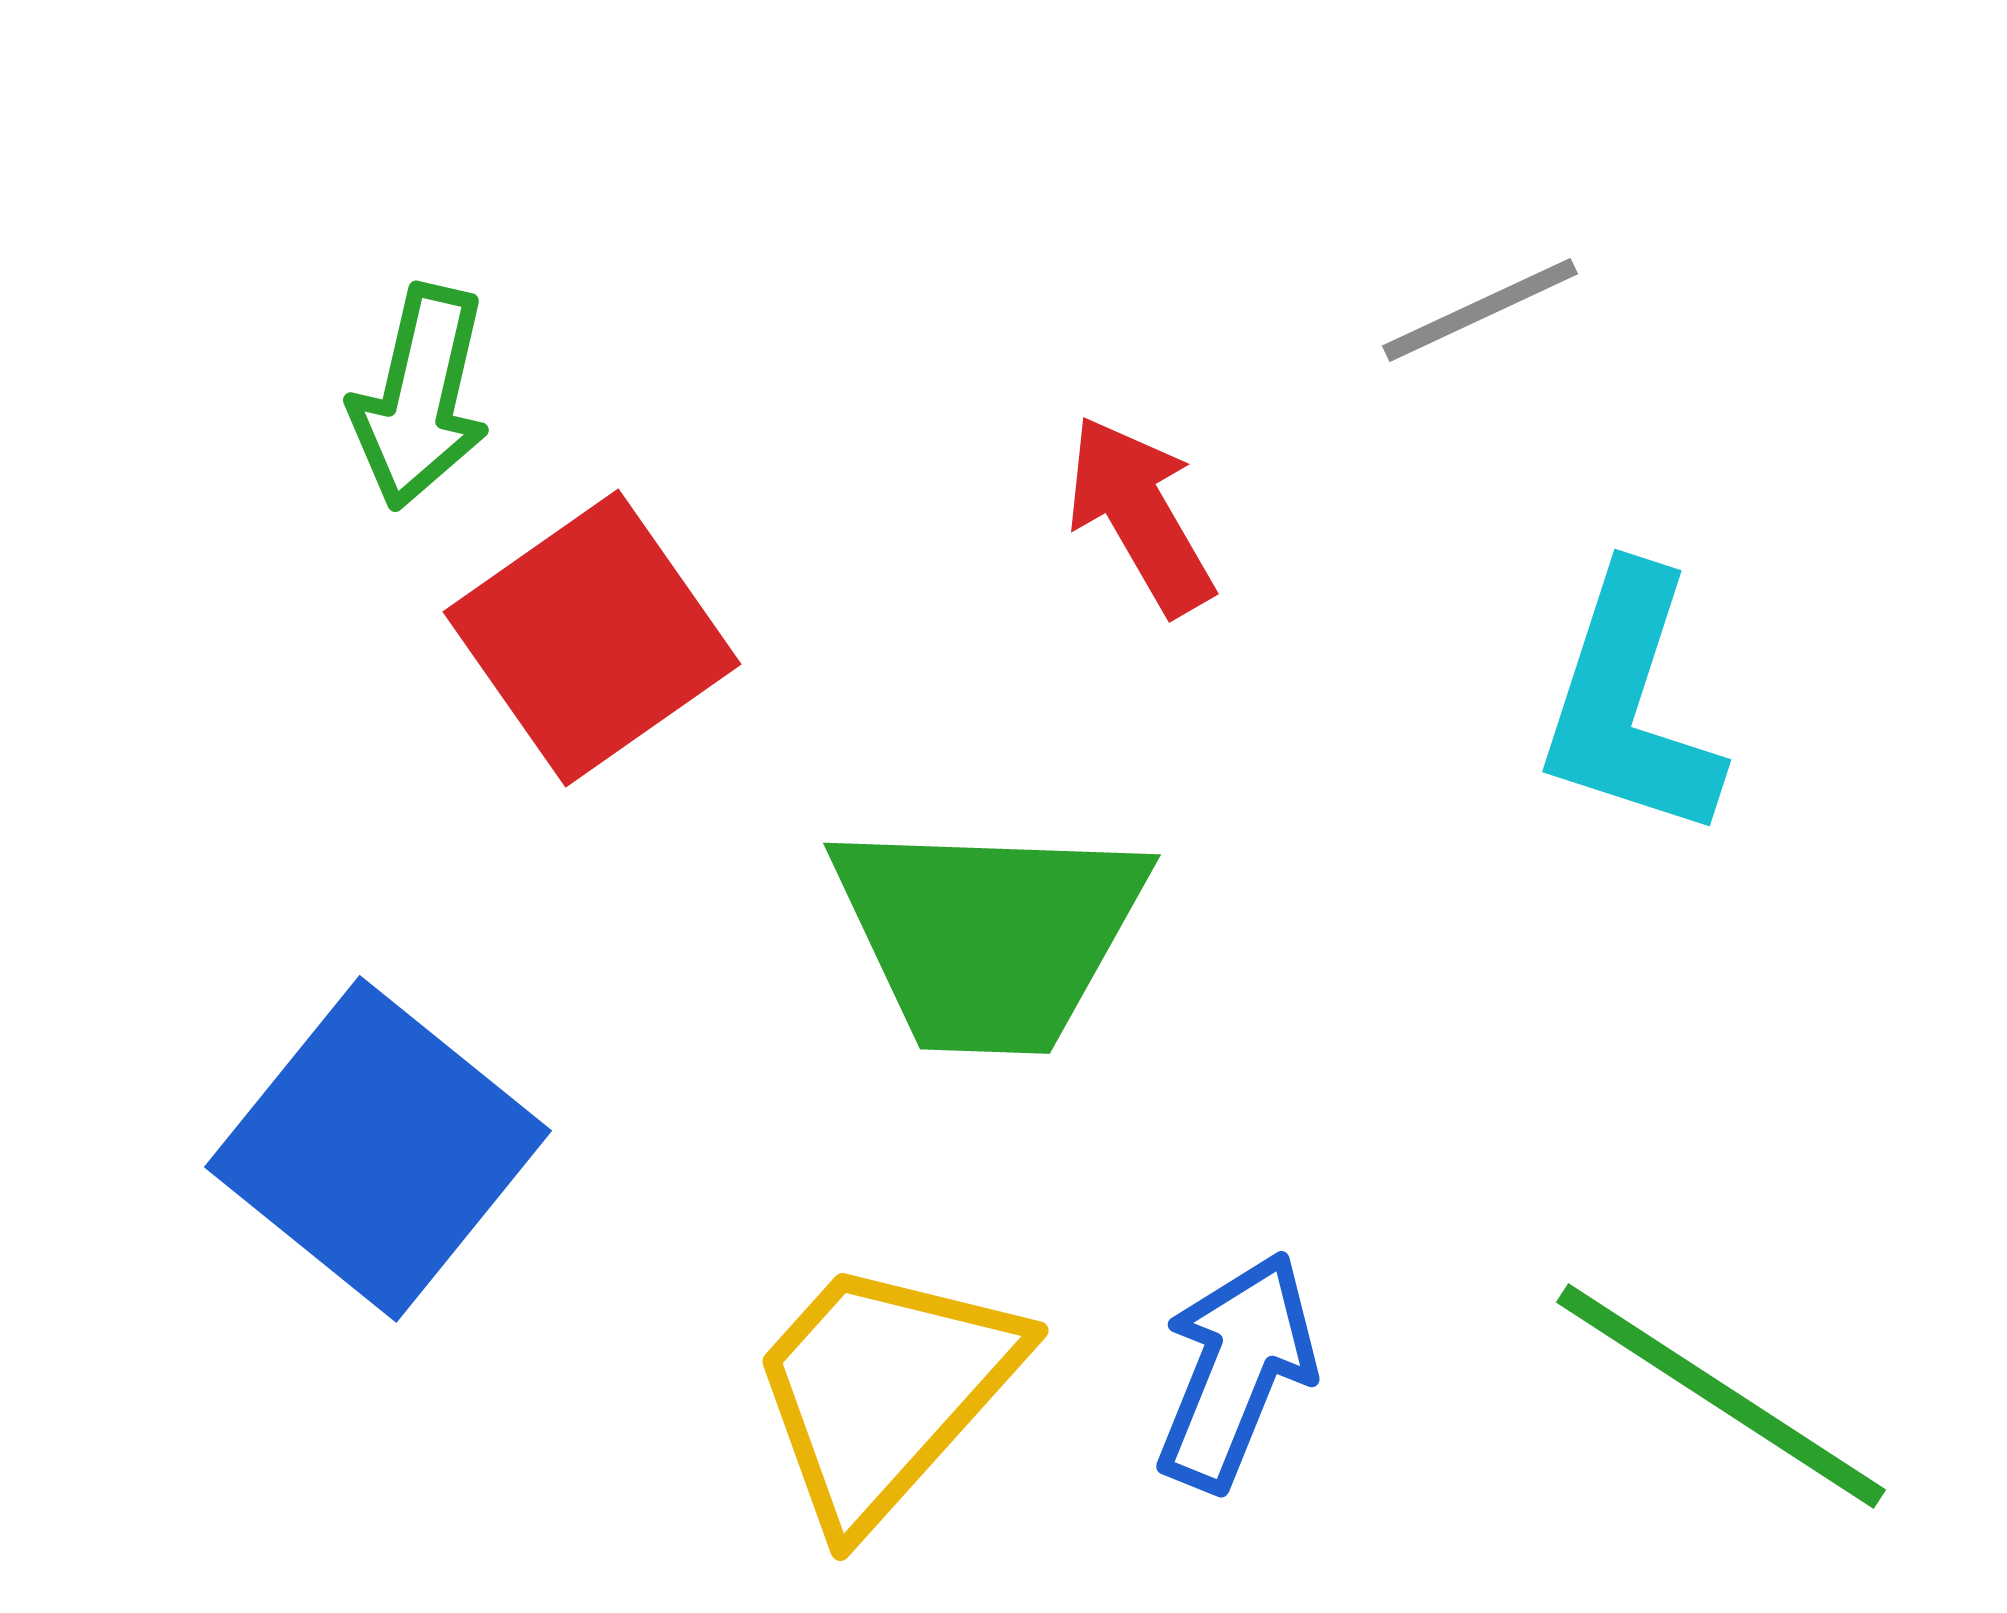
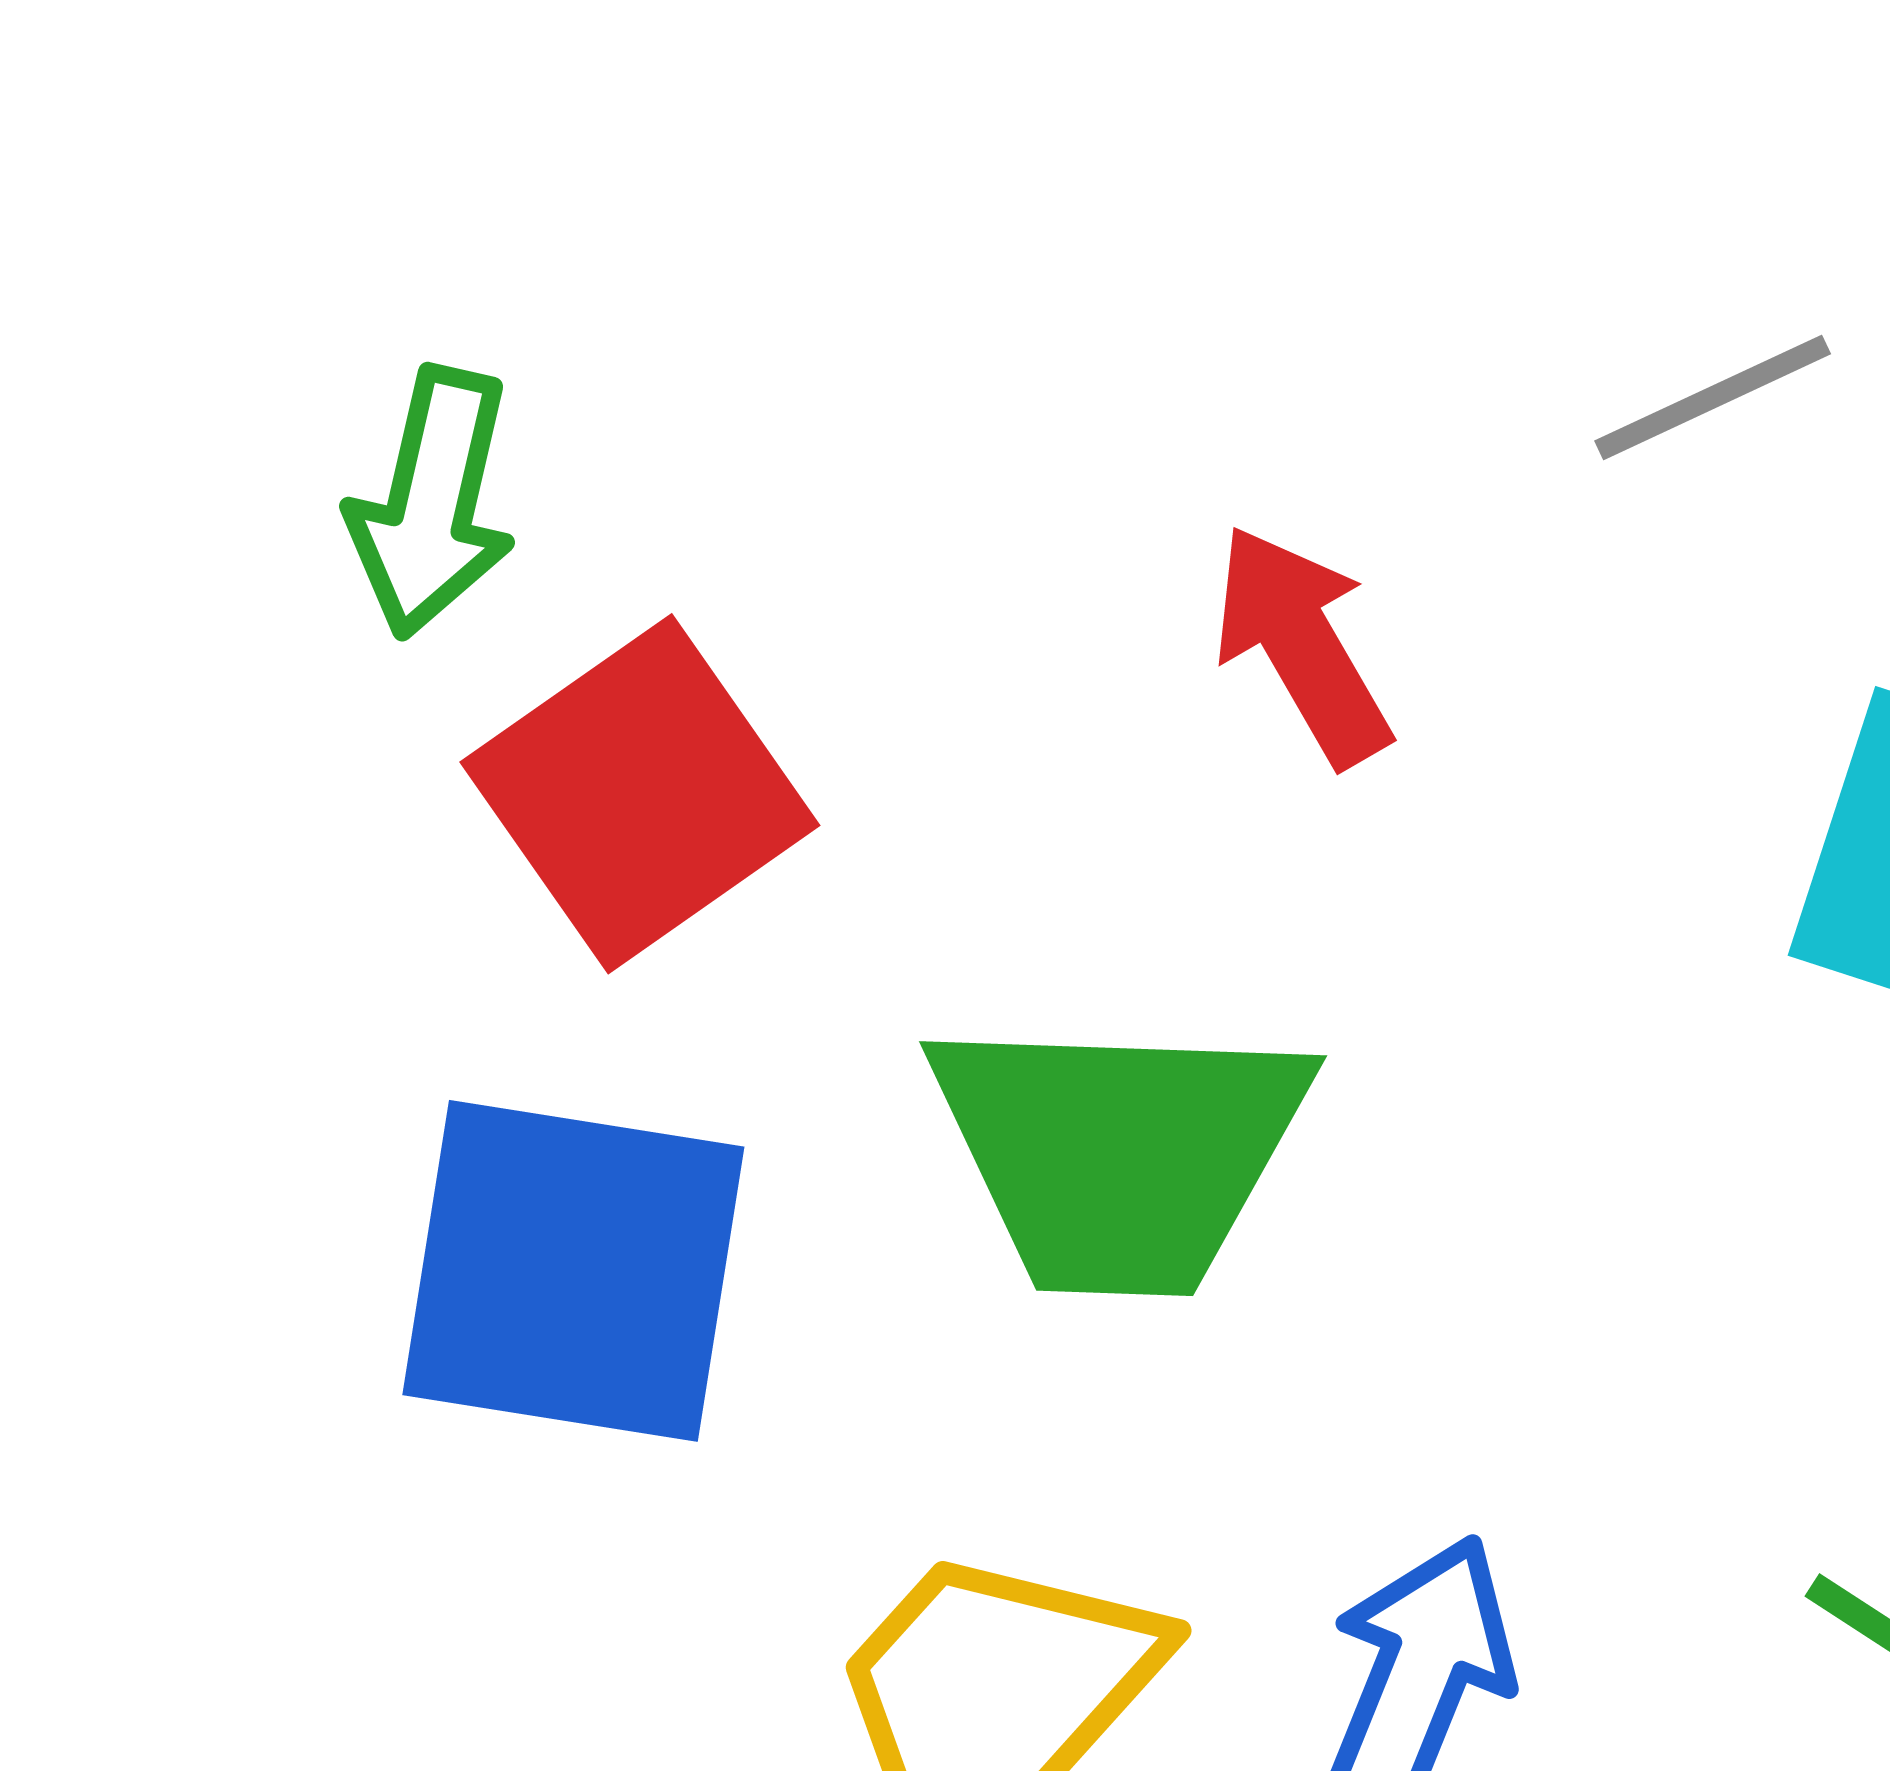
blue square: (378, 1149) -> (573, 1271), moved, turned -30

